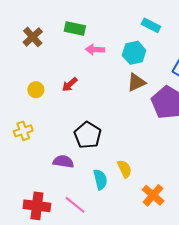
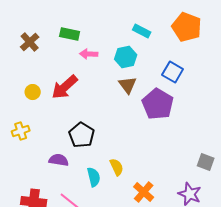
brown triangle: (136, 82) -> (128, 85), turned -42
red arrow: (70, 84) -> (65, 87), size x1.8

